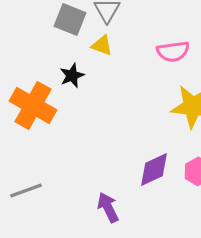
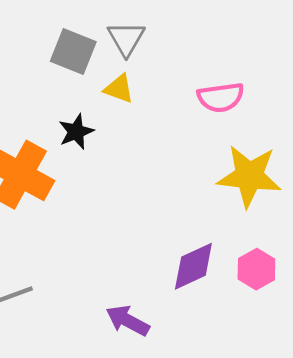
purple arrow: (108, 207) -> (128, 321), turned -36

